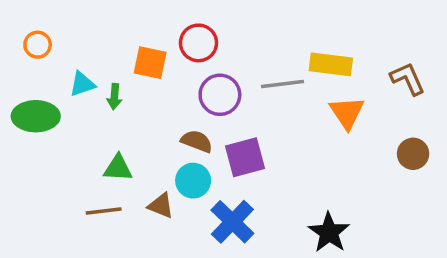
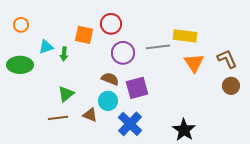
brown L-shape: (408, 79) -> (227, 59), moved
green triangle: (118, 168) -> (66, 94), turned -42

